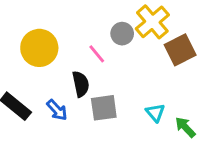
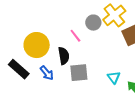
yellow circle: (39, 48) -> (37, 45), moved

